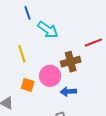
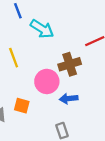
orange square: (28, 85) -> (22, 106), moved

